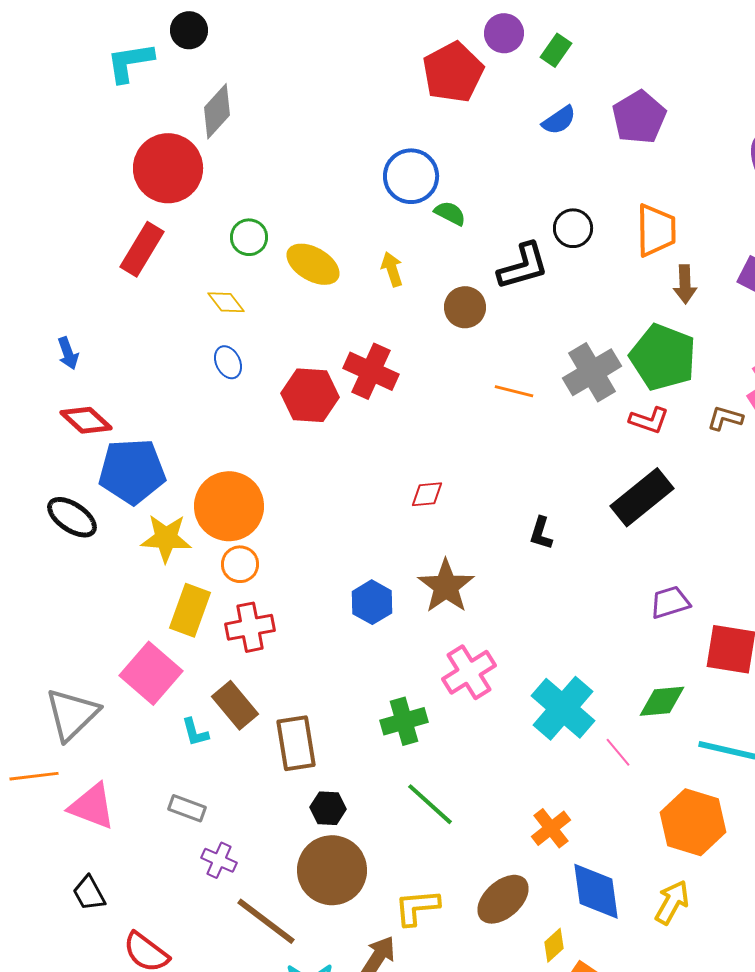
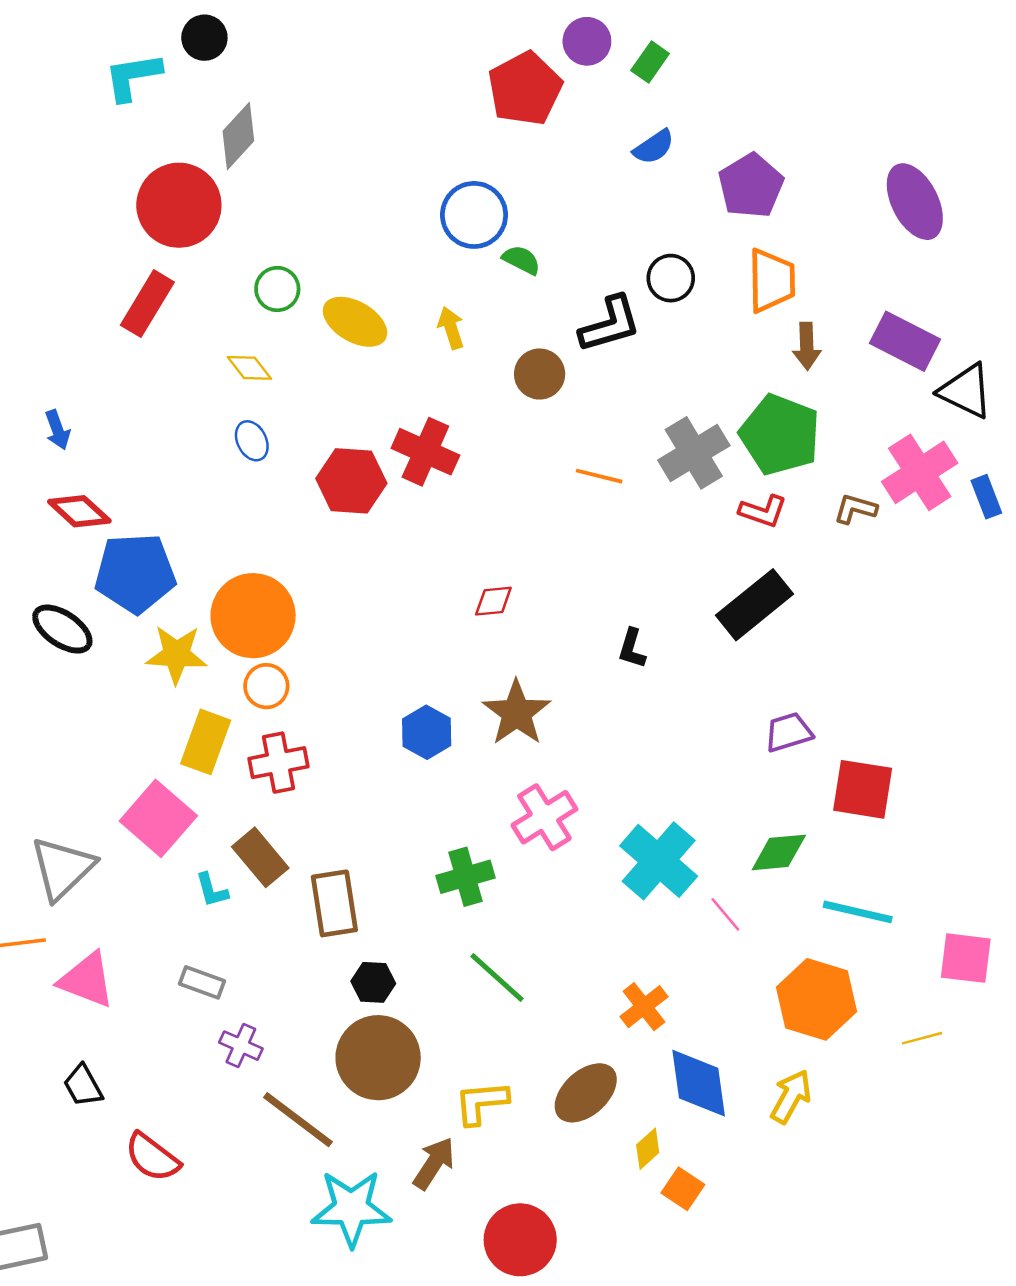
purple pentagon: (639, 117) -> (751, 186), moved

